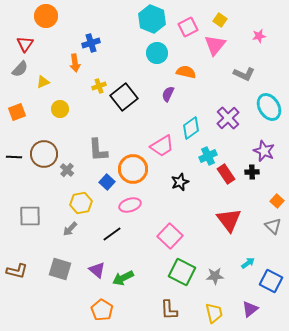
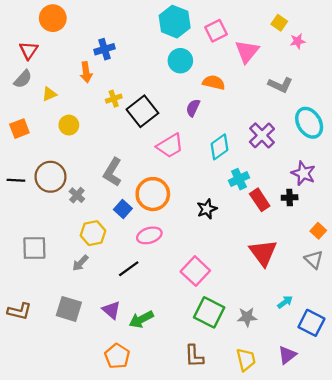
yellow square: (220, 20) -> (279, 23), moved
pink trapezoid: (162, 146) -> (170, 146), moved
gray L-shape: (98, 150) -> (113, 172), turned 35

